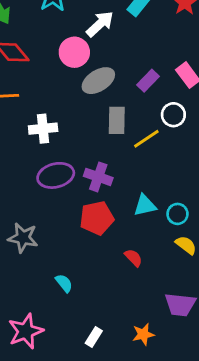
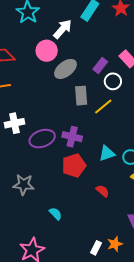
white circle: (173, 115) -> (113, 81), moved
white cross: (43, 129) -> (15, 123), moved
white rectangle: (94, 337) -> (96, 248), moved

